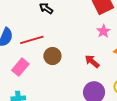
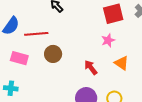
pink rectangle: (20, 67) -> (19, 58), turned 54

